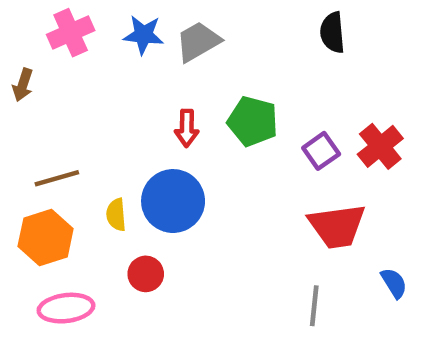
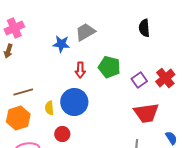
pink cross: (71, 33) -> (14, 28), moved
blue star: (143, 35) -> (61, 44), moved

